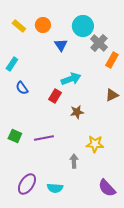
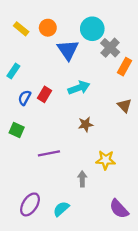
blue triangle: (61, 45) -> (68, 50), size x1.5
blue semicircle: (22, 88) -> (24, 98), turned 64
brown triangle: (112, 95) -> (125, 105), turned -48
red rectangle: (55, 96) -> (44, 94), moved
green square: (15, 136) -> (17, 130), moved
cyan semicircle: (55, 188) -> (61, 209), turned 133

